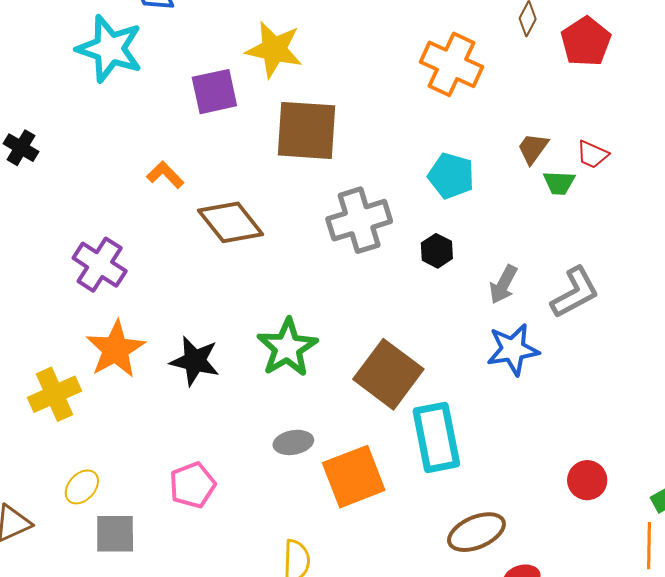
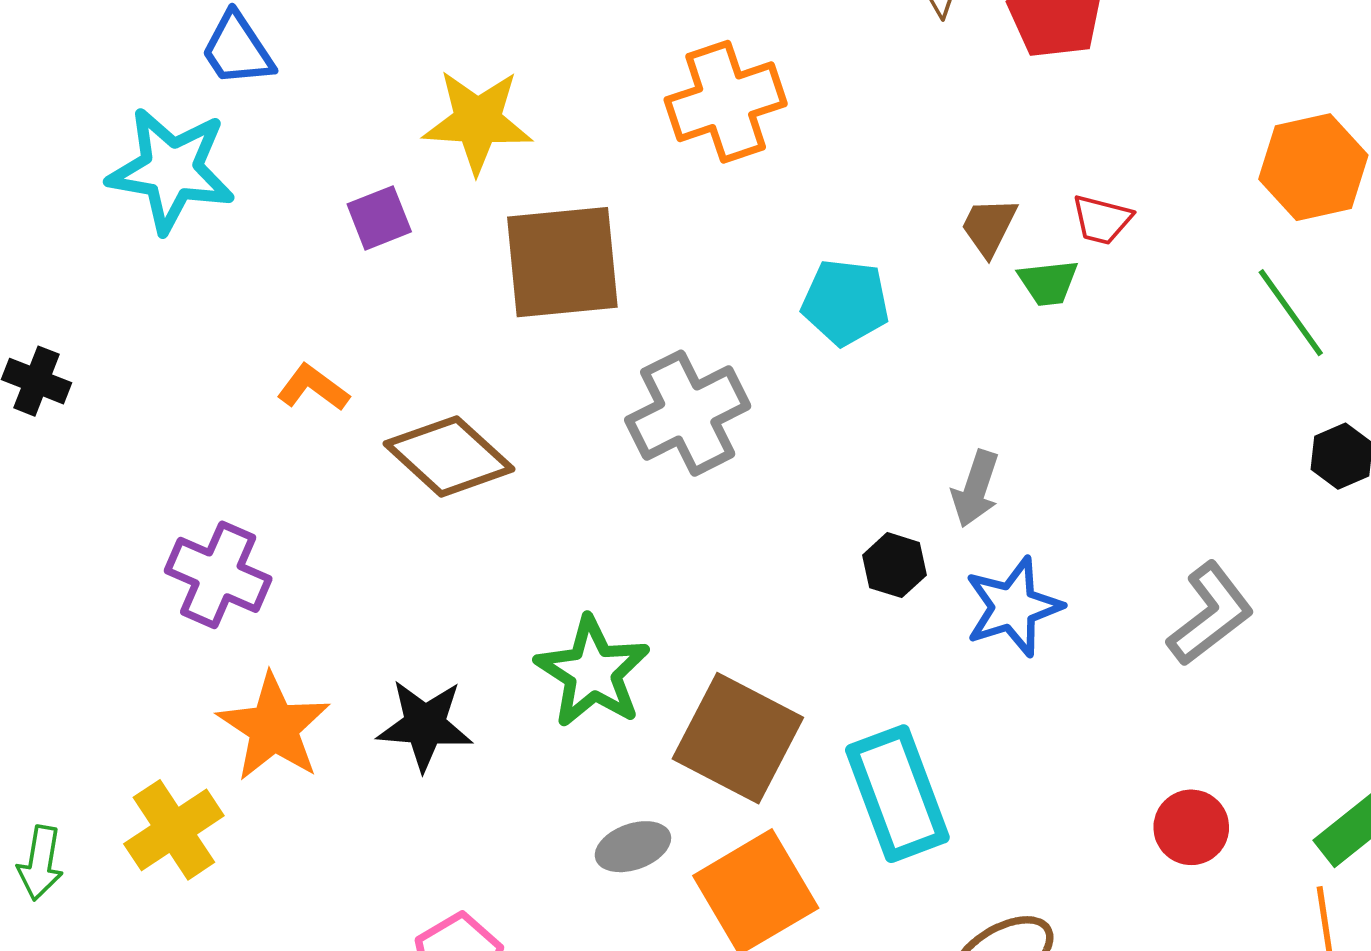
orange cross: (452, 64) -> (726, 102), moved, turned -34
purple square: (214, 92) -> (379, 218), size x0.7
black hexagon: (437, 251) -> (894, 565), moved
gray L-shape: (575, 292) -> (1210, 614), moved
brown square: (388, 374) -> (738, 738), moved

